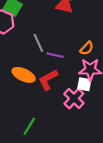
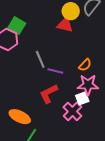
orange ellipse: (24, 75) -> (20, 117), moved
white square: (84, 84) -> (82, 98), turned -32

